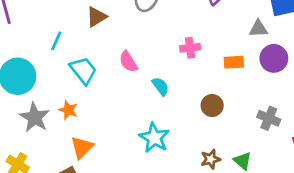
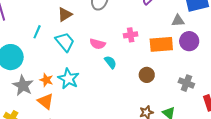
pink semicircle: (128, 62) -> (98, 44), moved, turned -42
orange rectangle: (234, 62) -> (161, 44), size x1.6
cyan trapezoid: (83, 70) -> (65, 42), moved
cyan star: (154, 138) -> (68, 79), moved
orange triangle: (82, 147) -> (46, 101), moved, turned -36

